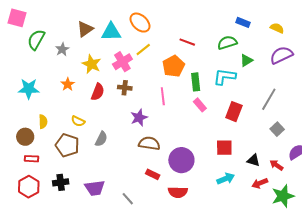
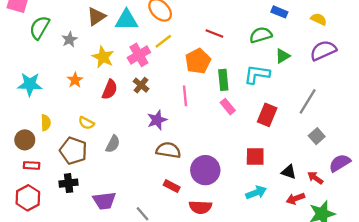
brown cross: (125, 88) -> (141, 85), turned 32
black cross: (61, 182) -> (69, 183), moved

